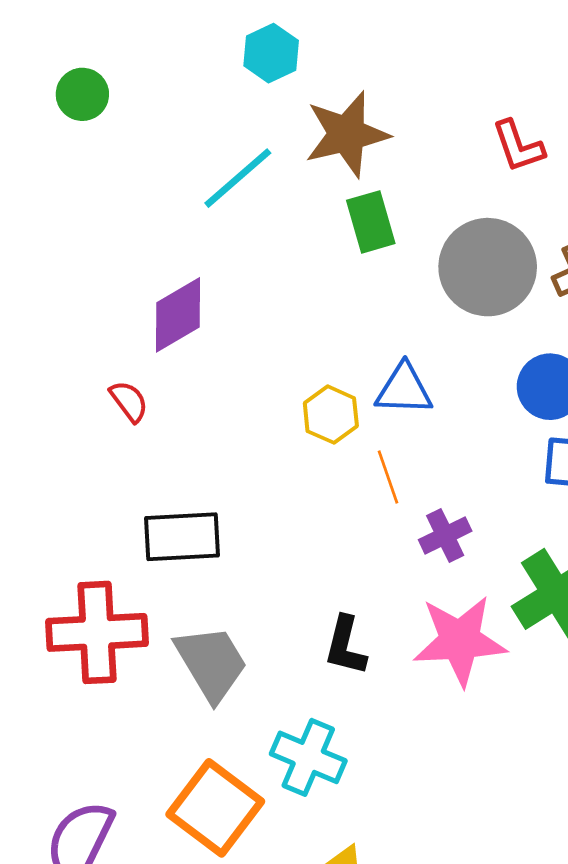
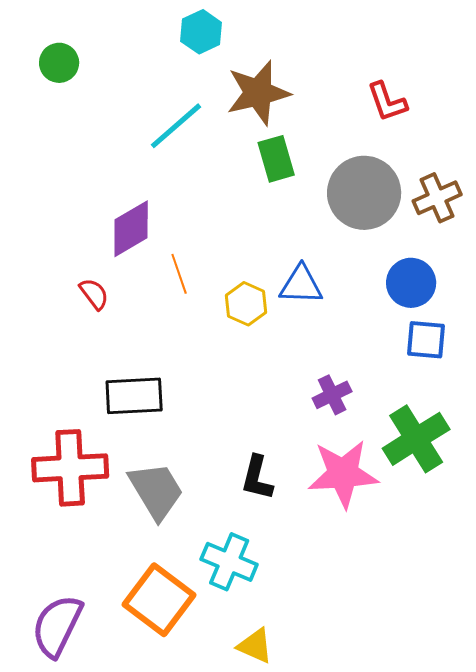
orange line: (388, 477) -> (179, 274), moved

